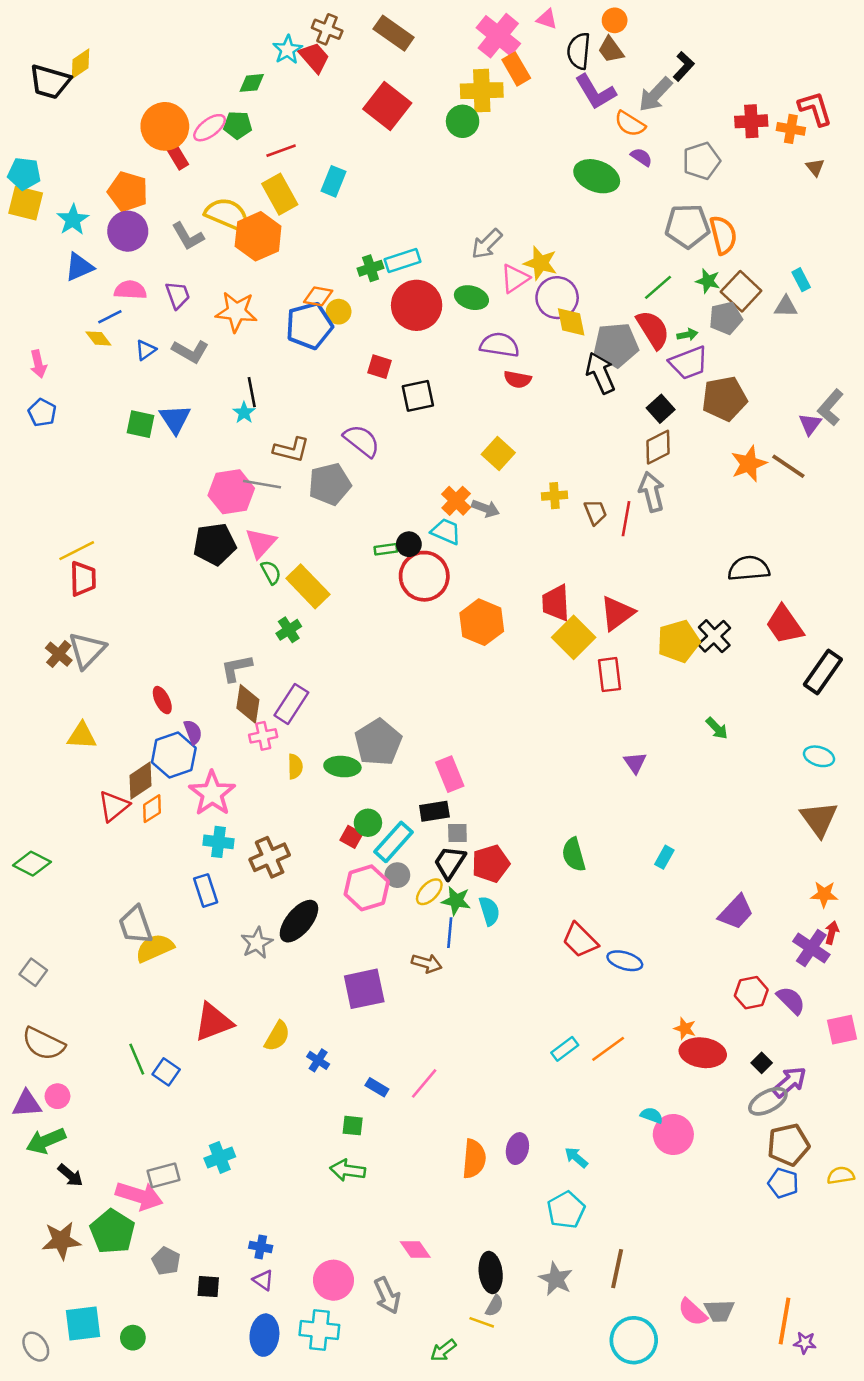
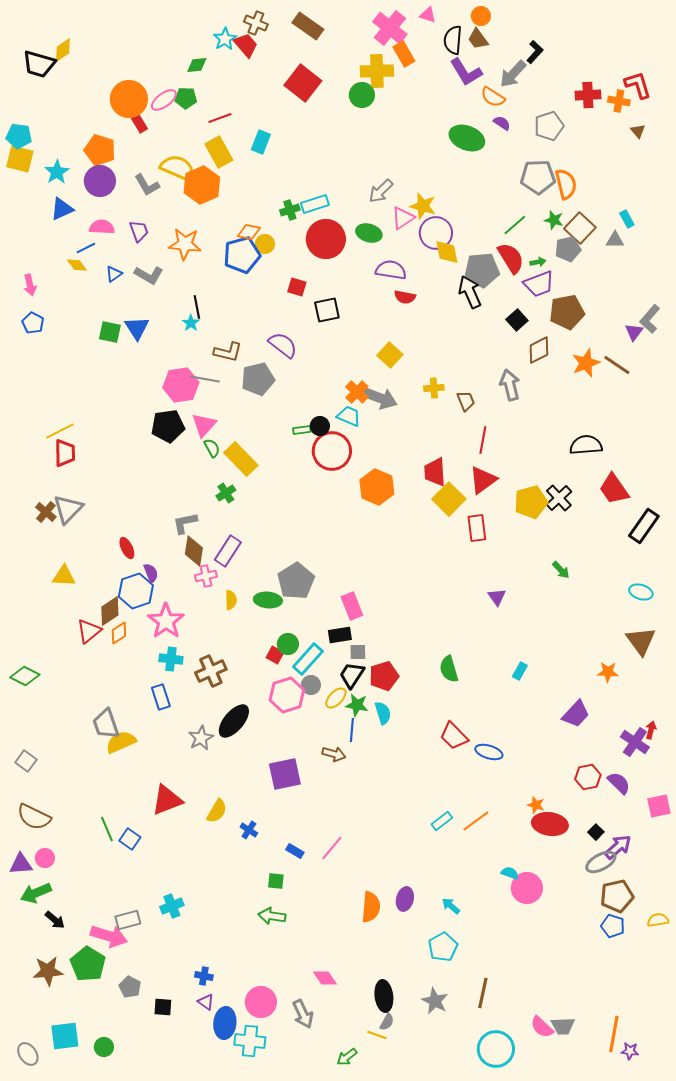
brown diamond: (658, 447) -> (539, 350), moved
gray arrow: (486, 508) -> (380, 398), size x1.6
red line: (626, 519) -> (483, 440), moved
orange star: (824, 894) -> (608, 672), moved
blue ellipse: (264, 1335) -> (225, 1023), moved

